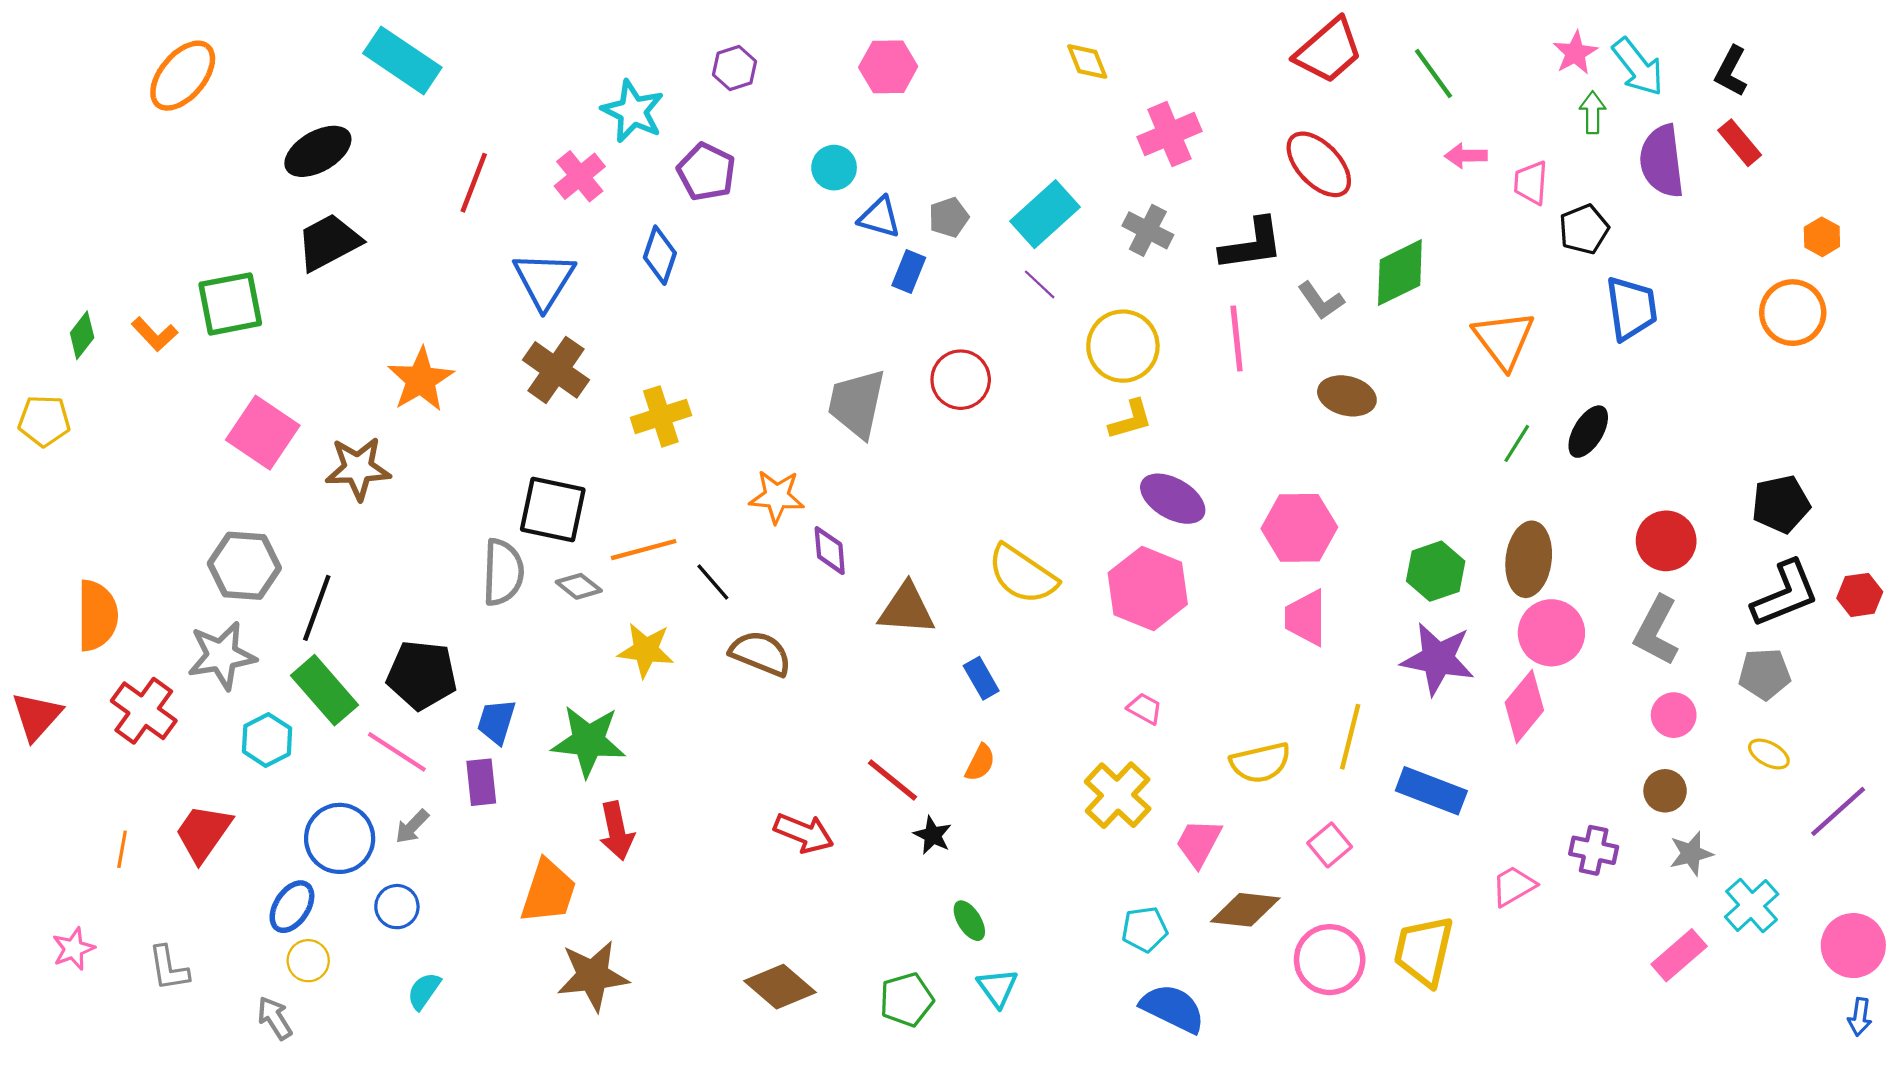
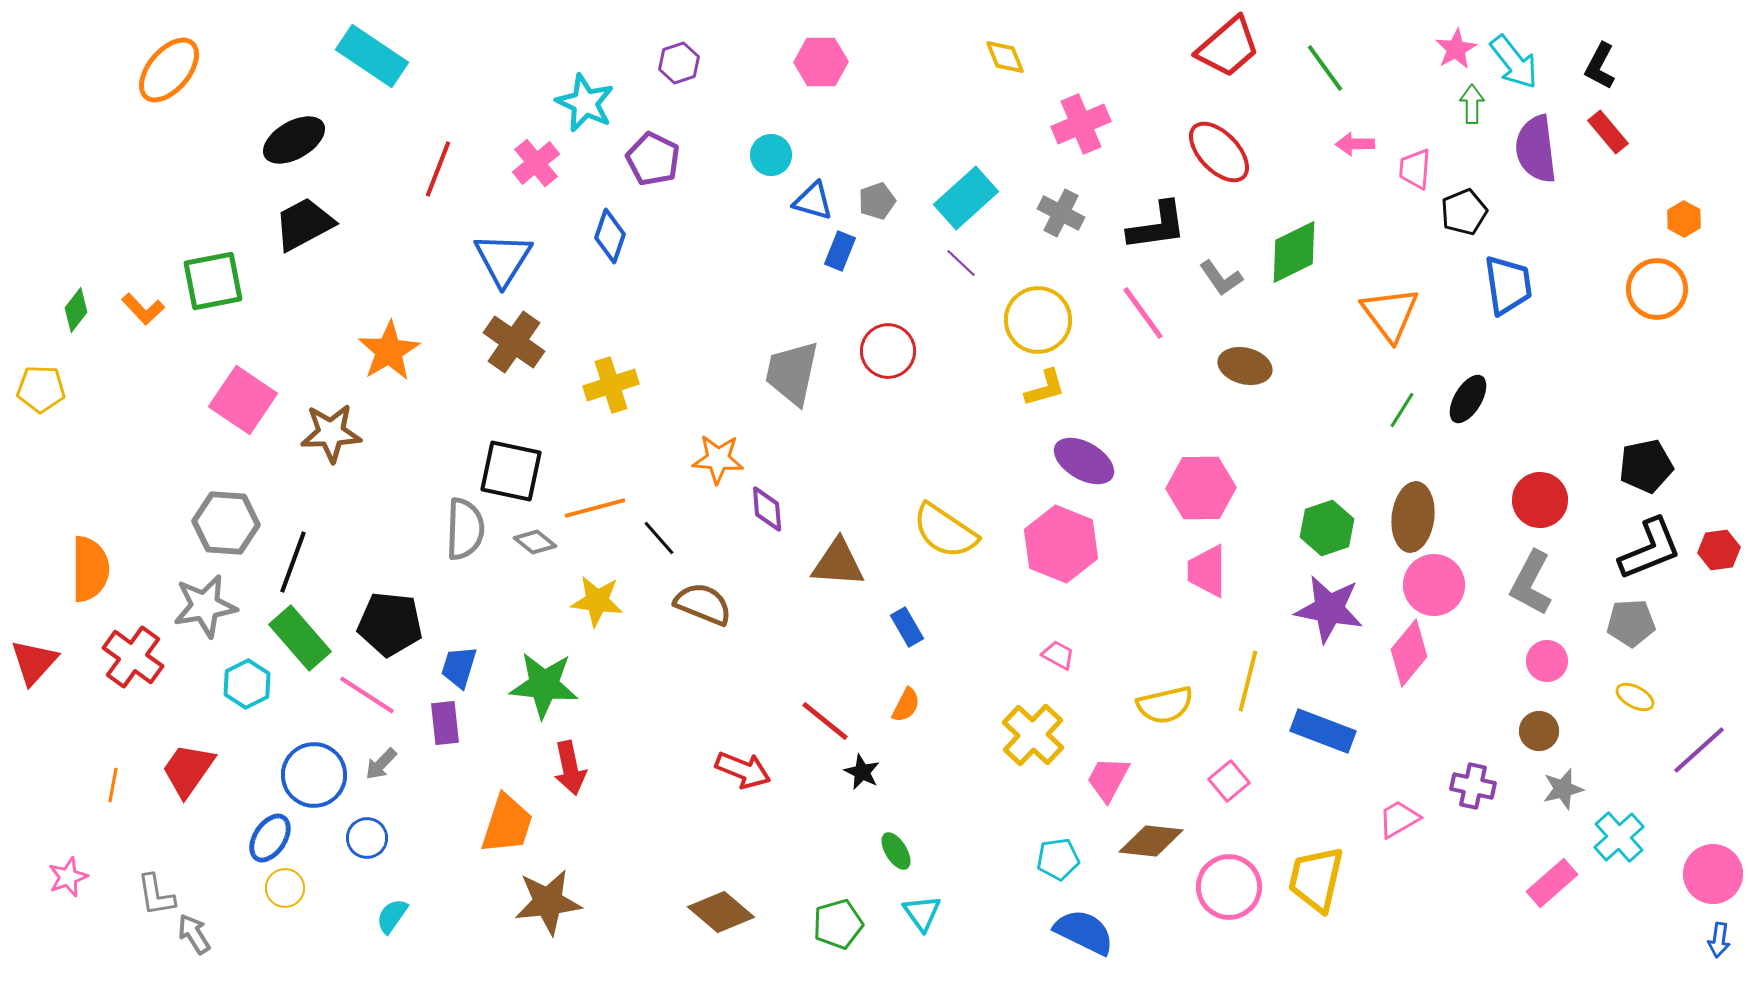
pink line: (1237, 339) -> (1143, 313), turned -30
gray arrow: (275, 1018) -> (194, 934), moved

